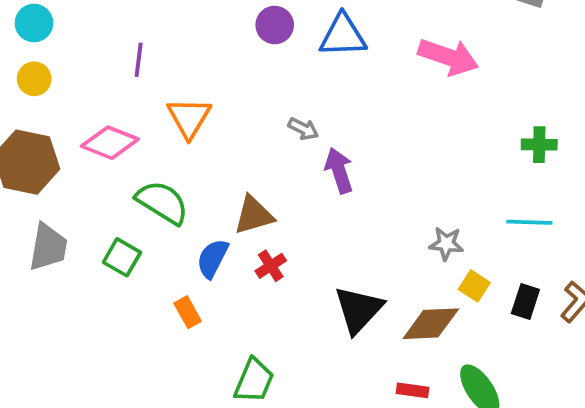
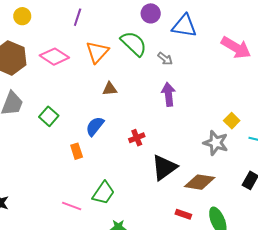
gray arrow: (303, 129) -> (165, 59), moved
green semicircle: (162, 202) -> (134, 44), moved
brown triangle: (254, 215) -> (110, 89), moved, size x0.7
gray star: (446, 244) -> (216, 143), size x1.4
red cross: (271, 266) -> (137, 138), moved
yellow square: (474, 286) -> (232, 121), moved

